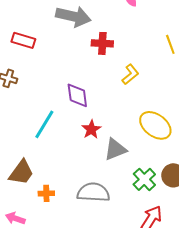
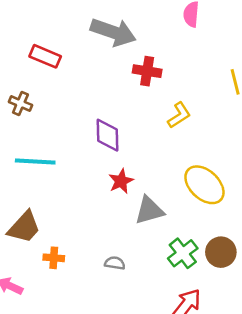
cyan line: (44, 124) -> (35, 161), moved, turned 56
gray semicircle: (93, 192) -> (115, 263), size x0.5

